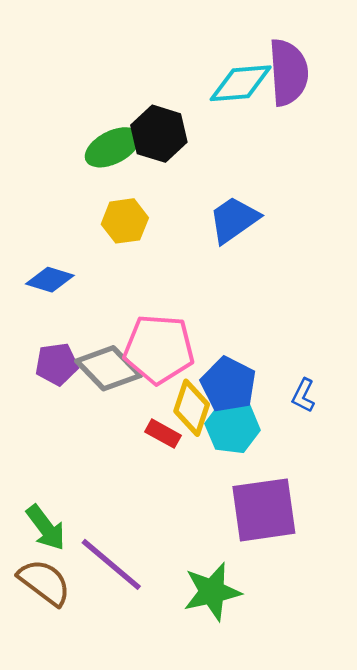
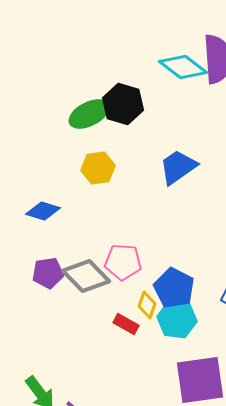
cyan diamond: (241, 83) -> (183, 67), turned 42
pink pentagon: (159, 349) -> (123, 262), size x0.7
yellow diamond: (192, 408) -> (147, 305), size x0.7

